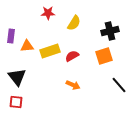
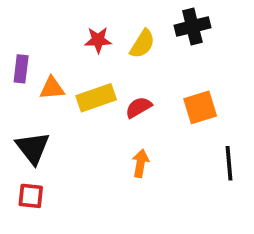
red star: (48, 13) -> (98, 40), moved
black cross: (110, 31) -> (192, 27), moved
orange arrow: (73, 85) -> (140, 163), turned -104
black line: (119, 85) -> (229, 163), turned 36

